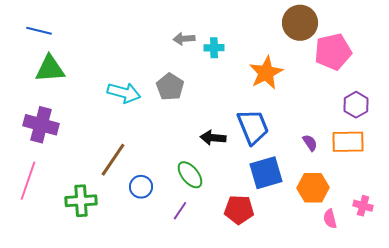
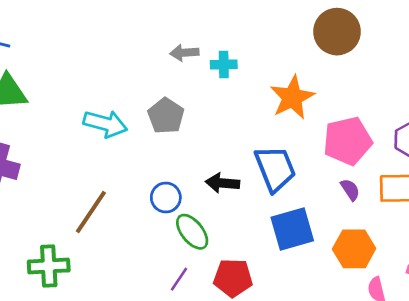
pink pentagon: (333, 52) -> (348, 141), moved
blue circle: (141, 187) -> (166, 197), moved
red pentagon: (239, 210) -> (233, 278), moved

